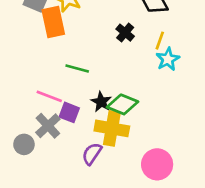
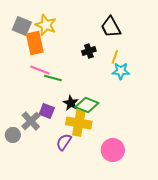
black cross: (125, 33) -> (89, 51), turned 32
cyan star: (168, 59) -> (121, 71), turned 30
pink line: (49, 96) -> (40, 70), moved

